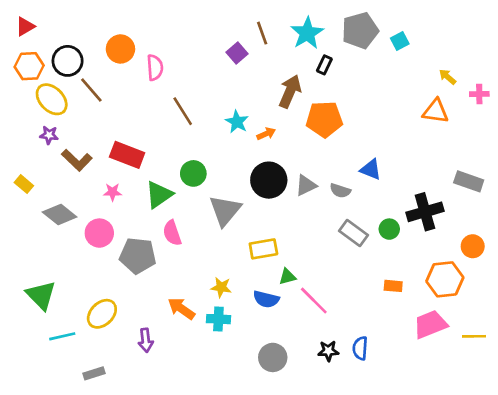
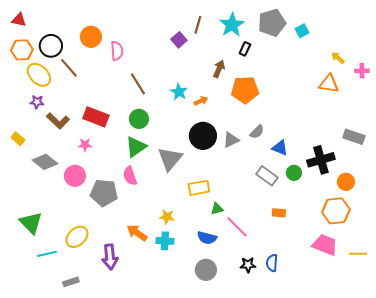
red triangle: (25, 26) -> (19, 20), turned 42
brown line: (262, 33) -> (198, 25), turned 36
brown arrow: (290, 91) -> (219, 69), size x0.7
blue triangle: (371, 169) -> (280, 148), moved
green circle: (193, 173) -> (139, 119), moved
gray semicircle: (340, 191) -> (257, 132), moved, turned -63
green triangle: (159, 195) -> (136, 147), moved
orange circle: (473, 246) -> (346, 182), moved
orange rectangle: (393, 286) -> (279, 213), moved
blue semicircle: (266, 299) -> (207, 238), moved
pink trapezoid: (430, 324) -> (325, 245), turned 44
purple arrow: (146, 340) -> (110, 257), size x1.4

